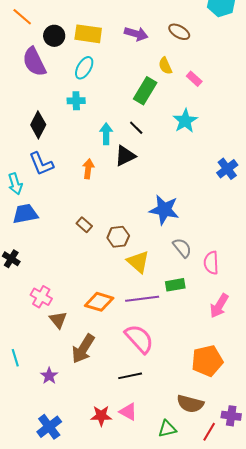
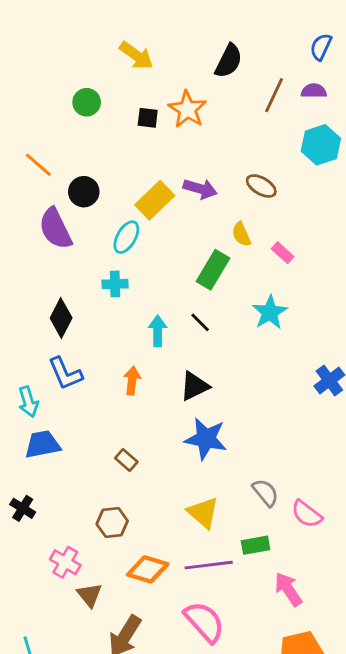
yellow rectangle: (88, 34) -> (155, 200), moved, turned -52
black triangle: (125, 156) -> (195, 386), moved
blue star: (164, 210) -> (206, 439), moved
brown hexagon: (118, 237) -> (112, 522), moved
pink semicircle: (211, 263) -> (307, 514), turned -50
pink arrow: (219, 306) -> (288, 589), moved, turned 115

